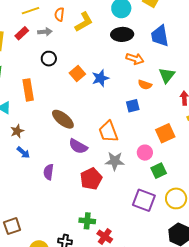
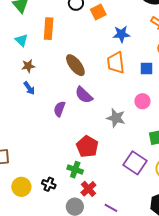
orange square: (77, 73) -> (98, 12), moved
orange trapezoid: (108, 132) -> (116, 63), moved
pink circle: (145, 153) -> (142, 101), moved
purple semicircle: (49, 172) -> (59, 109), moved
red pentagon: (91, 179) -> (87, 147), moved, turned -30

